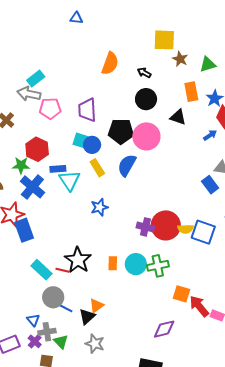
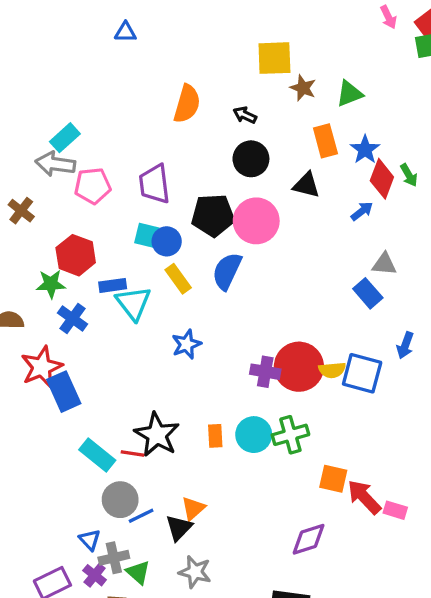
blue cross: (32, 187) -> (73, 318), size x0.7
blue line: (65, 308) -> (141, 516), turned -49

